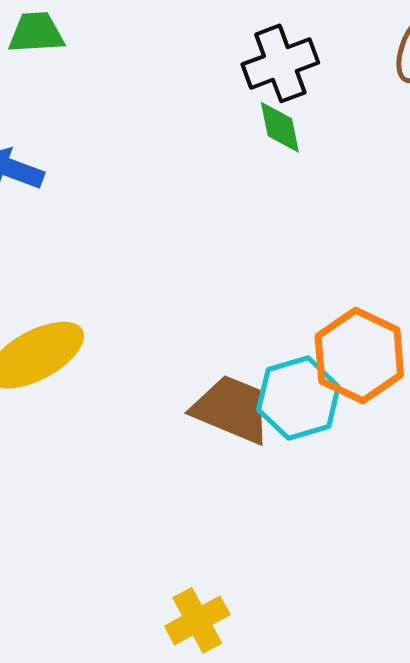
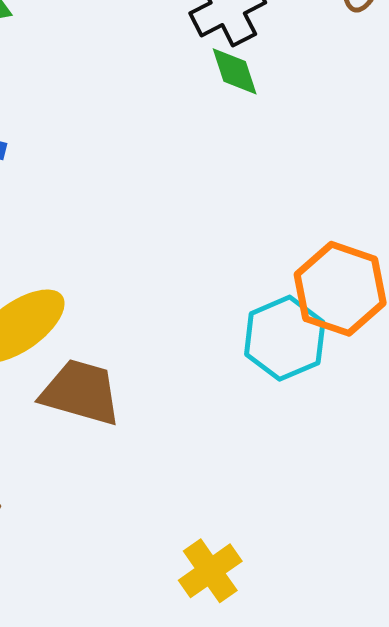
brown trapezoid: (232, 409) -> (81, 392), moved

